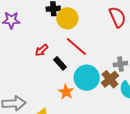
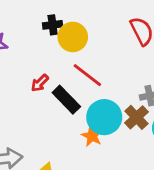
black rectangle: (60, 63) -> (66, 100), size x1.5
orange star: (66, 92) -> (92, 136), moved

